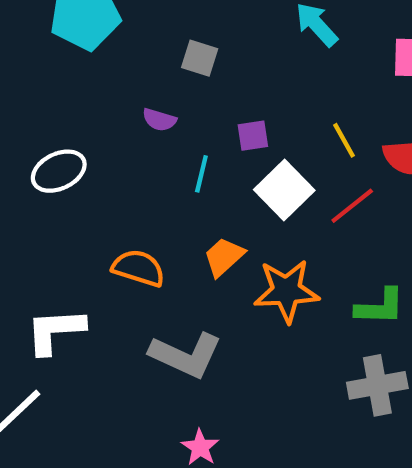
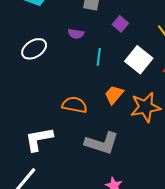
purple square: (253, 136) -> (120, 24), moved, turned -35
white ellipse: (59, 171) -> (34, 49), moved

